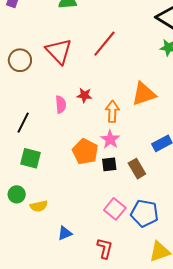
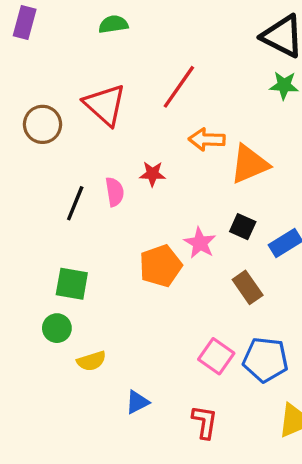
orange arrow: (112, 111) -> (207, 139), moved, turned -85
black line: (23, 123) -> (75, 203), moved
orange pentagon: (85, 151) -> (161, 266), turned 30
black square: (109, 164) -> (243, 227), moved, turned 35
green circle: (17, 194) -> (57, 328), moved

